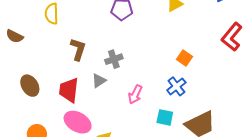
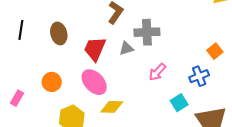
gray cross: (114, 59) -> (147, 32), size x1.4
cyan square: (165, 117) -> (179, 103), turned 30

